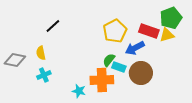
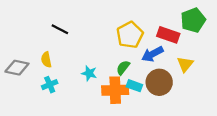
black line: (53, 26) -> (60, 29), turned 70
yellow triangle: (167, 35) -> (185, 64), moved, turned -35
cyan rectangle: (119, 67) -> (134, 86), moved
cyan star: (79, 91) -> (89, 73), moved

